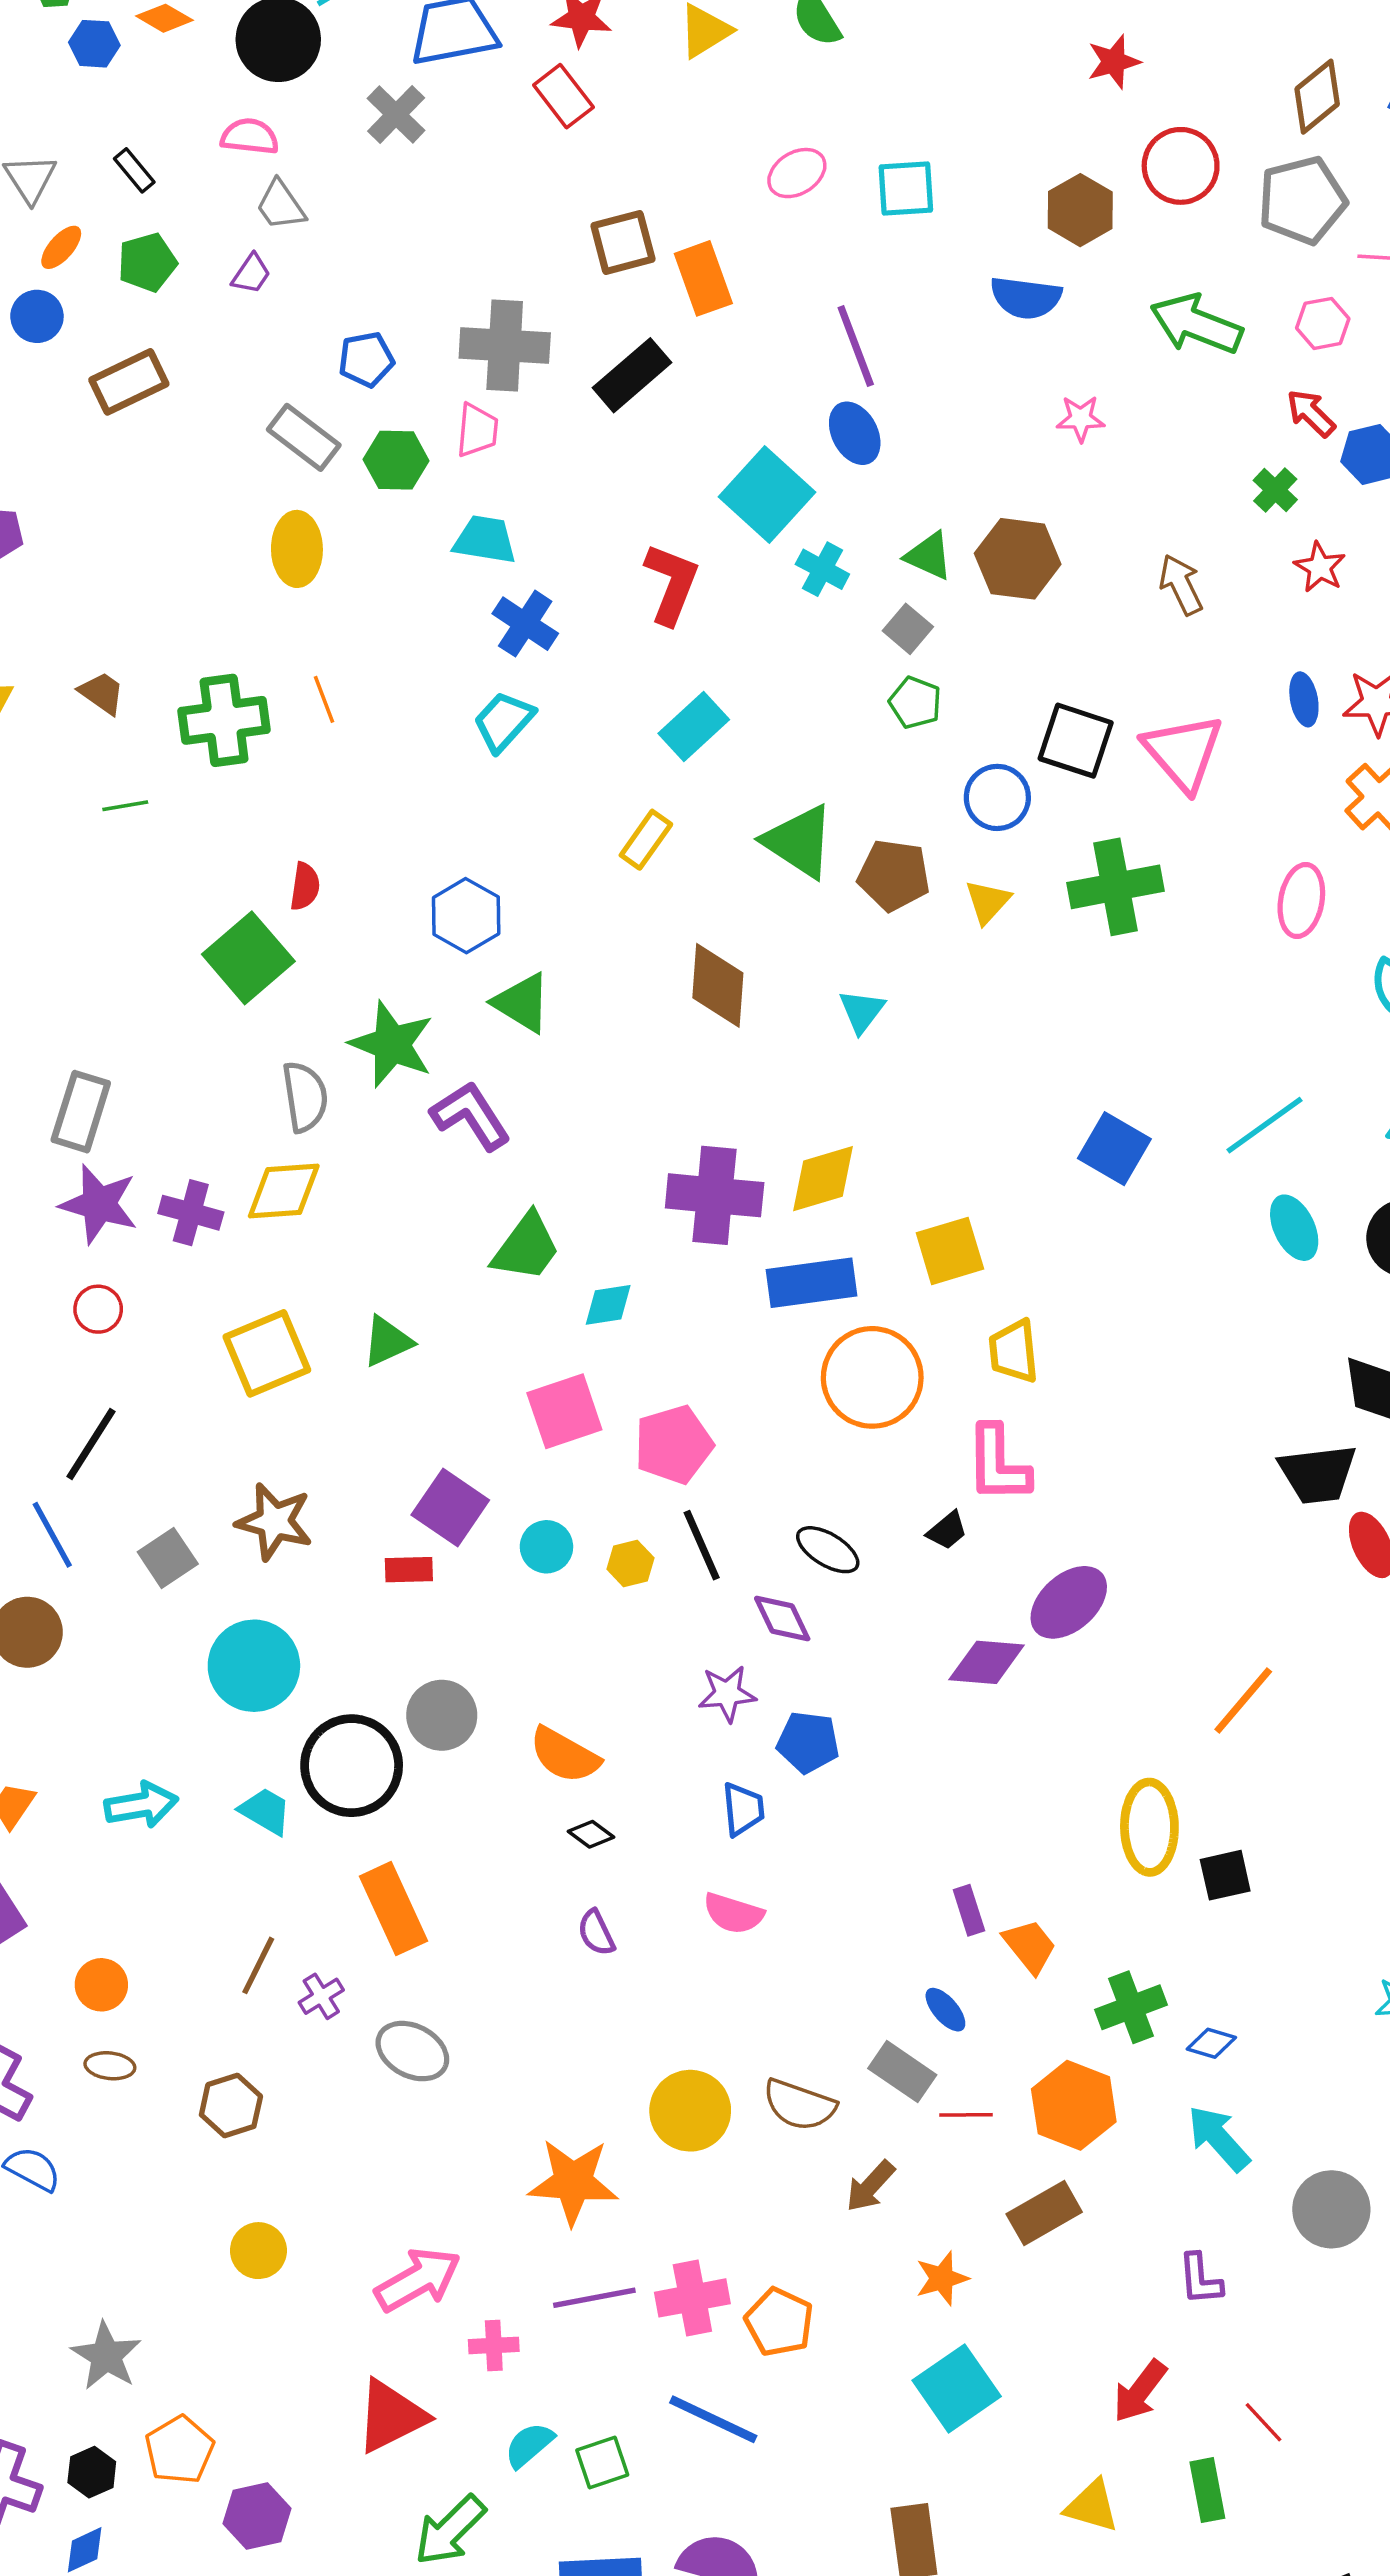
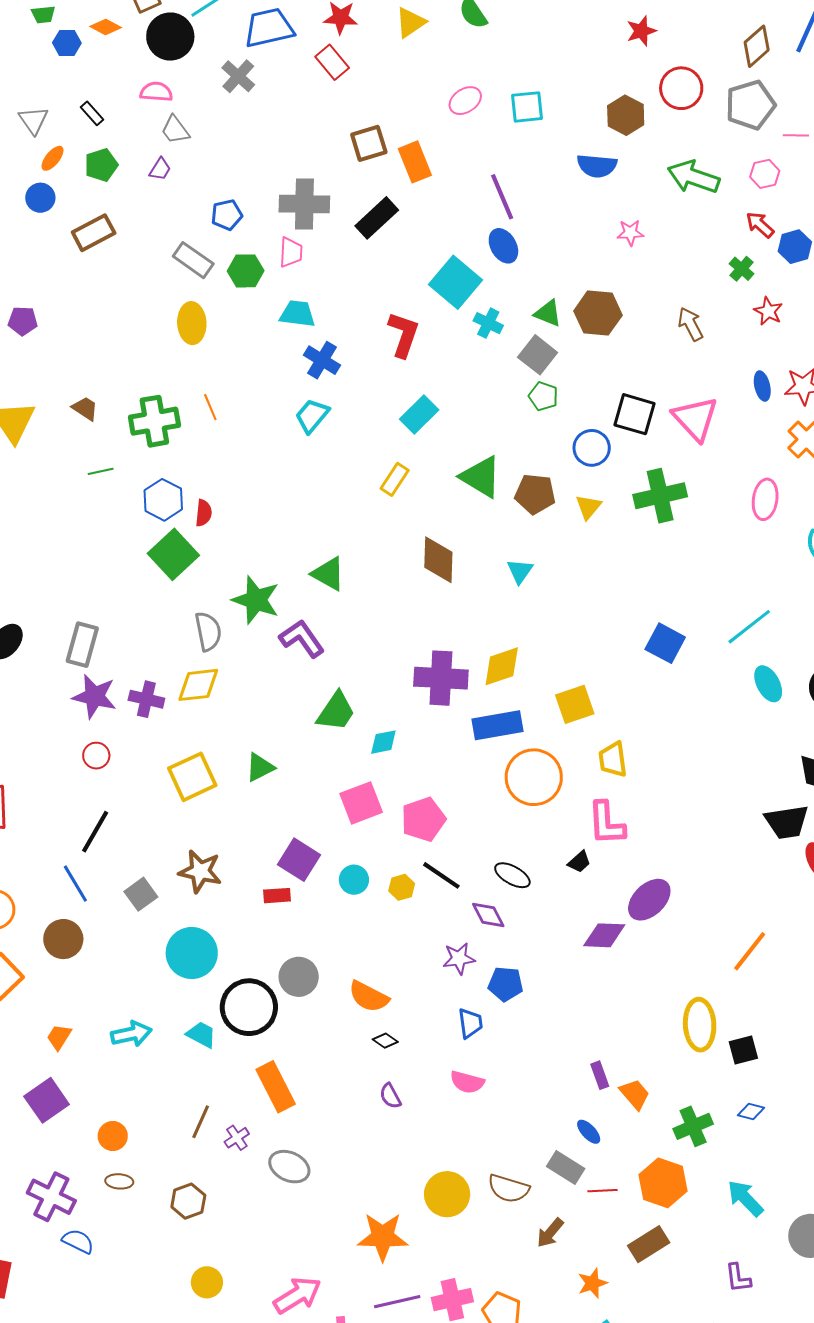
gray square: (908, 629) -> (538, 355), size x1.4
blue hexagon: (466, 916) -> (163, 500), moved
black line: (702, 1545) -> (441, 875), turned -30
blue diamond: (1211, 2043) -> (751, 1111), moved

